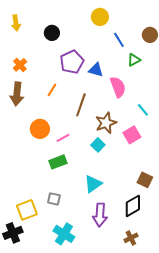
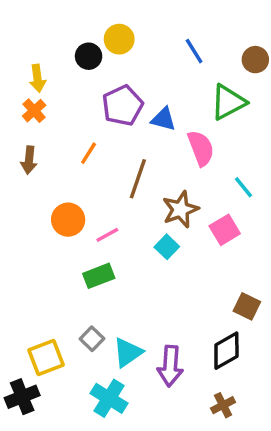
yellow circle: (100, 17) -> (119, 39), moved
yellow arrow: (16, 23) -> (37, 78), moved
blue line: (119, 40) -> (194, 51), moved
green triangle: (134, 60) -> (228, 102), size x1.6
brown arrow: (17, 94) -> (29, 160), size x0.7
cyan triangle: (93, 184) -> (128, 352), moved
gray square: (54, 199) -> (92, 339), turned 32

